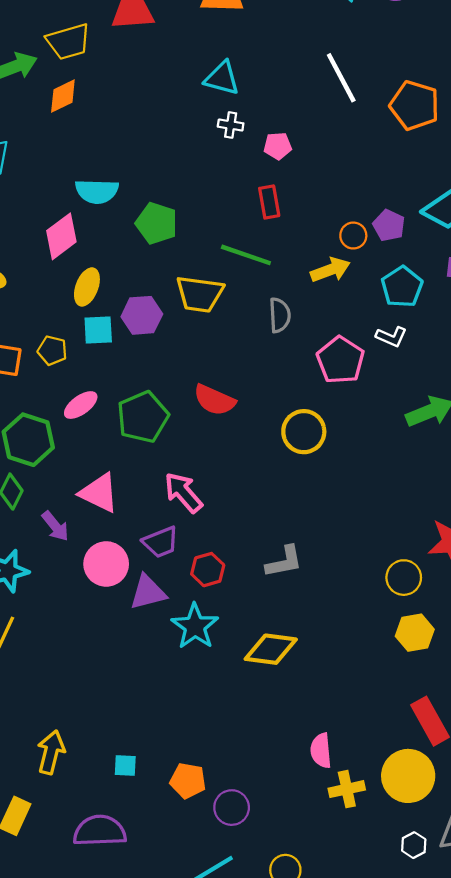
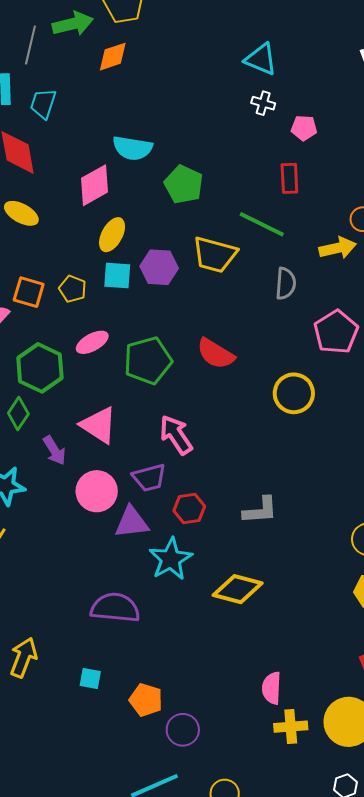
purple semicircle: (100, 831) -> (115, 608), moved

